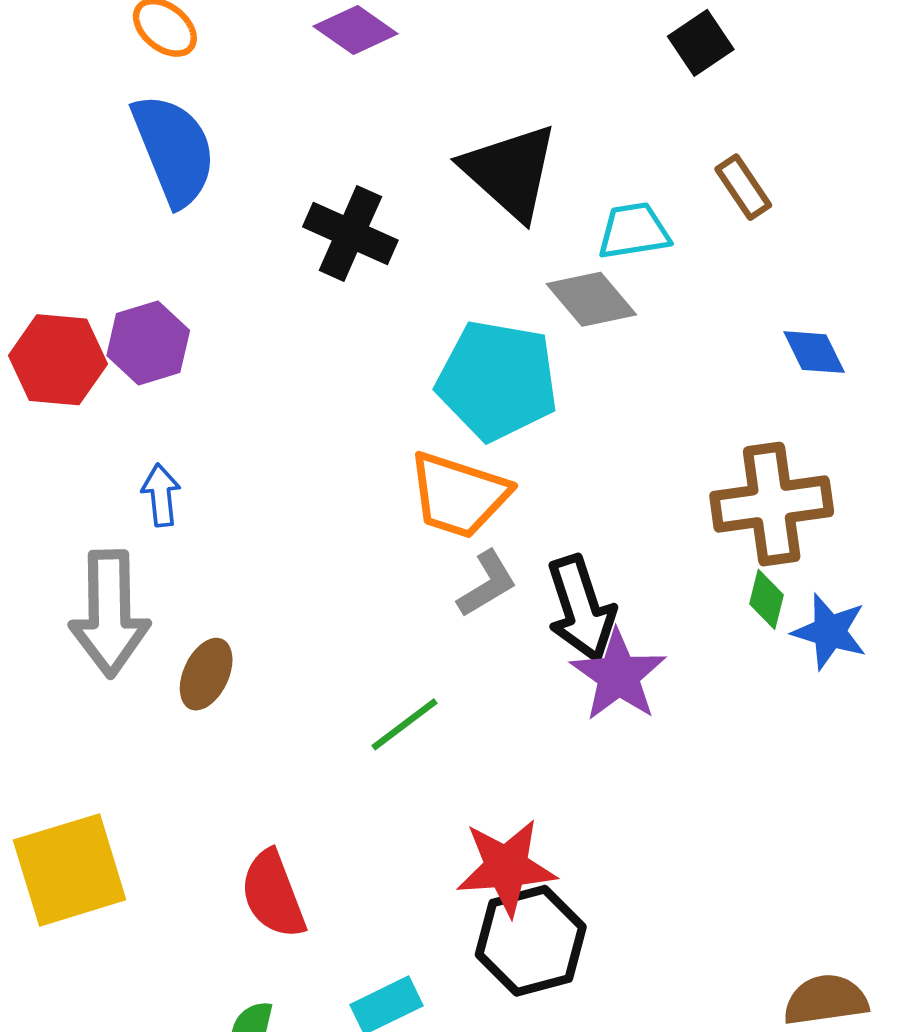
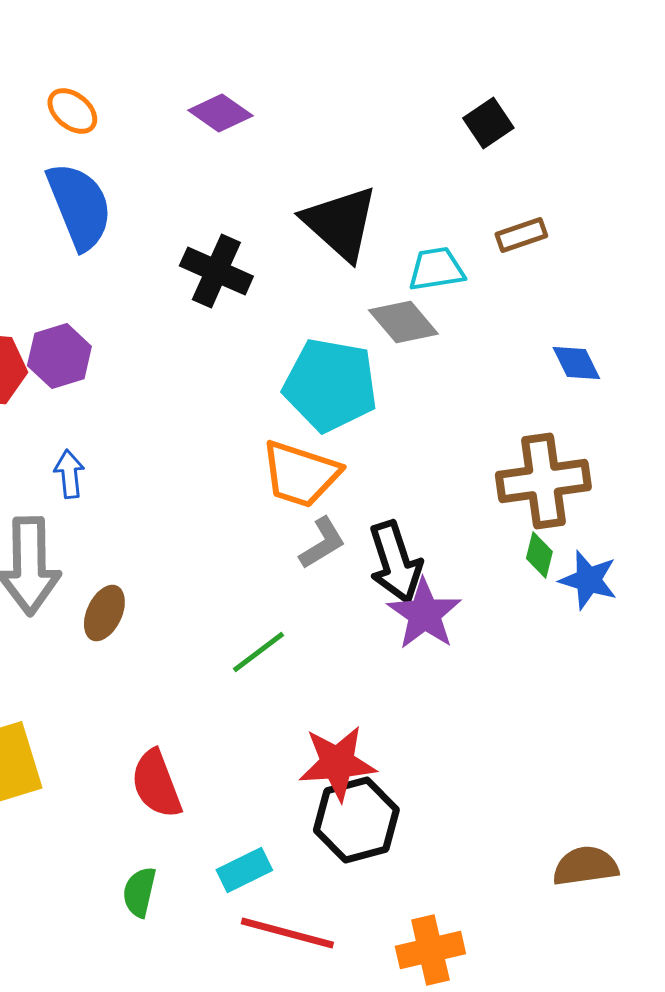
brown rectangle: (743, 187) -> (521, 235), turned -75

